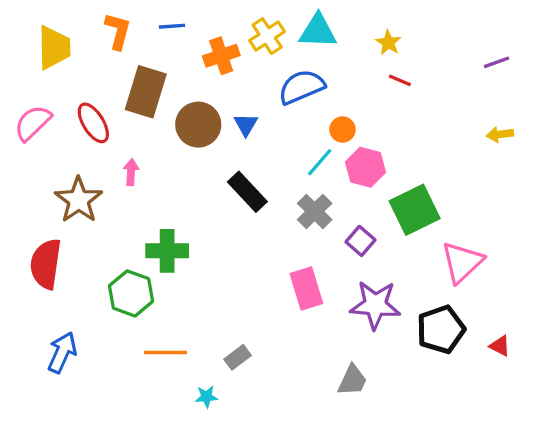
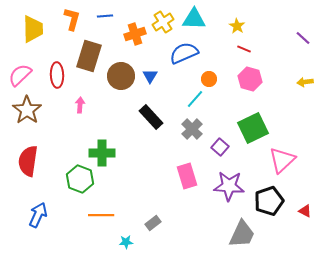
purple line: (497, 62) -> (303, 38), turned 63
red ellipse: (93, 123) -> (57, 75), turned 30
pink hexagon: (365, 167) -> (250, 79), moved
brown star: (79, 200) -> (27, 110), moved
gray rectangle: (238, 357) -> (153, 223), moved
gray trapezoid: (352, 380) -> (242, 234), moved, size x1.4

